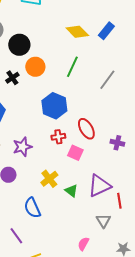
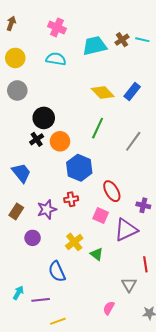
black circle: (19, 45) -> (44, 118), moved
orange circle: (35, 67) -> (60, 141), moved
red cross: (58, 137) -> (71, 199), moved
purple triangle: (99, 186) -> (126, 230), moved
purple line: (16, 236) -> (41, 300), turned -60

